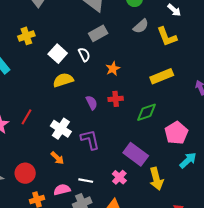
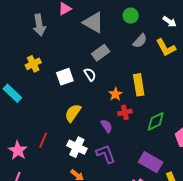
white square: (58, 54) -> (65, 77), turned 36
orange star: (113, 69) -> (115, 94), moved
yellow rectangle: (162, 76) -> (139, 85), moved, turned -70
yellow semicircle: (63, 80) -> (73, 113), moved, turned -30
purple semicircle: (92, 103) -> (107, 126), moved

